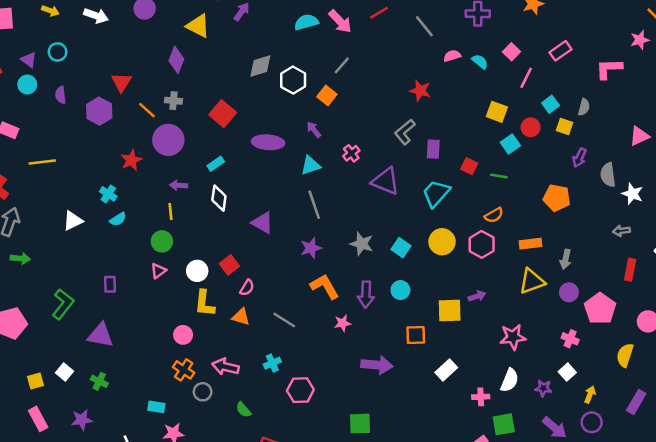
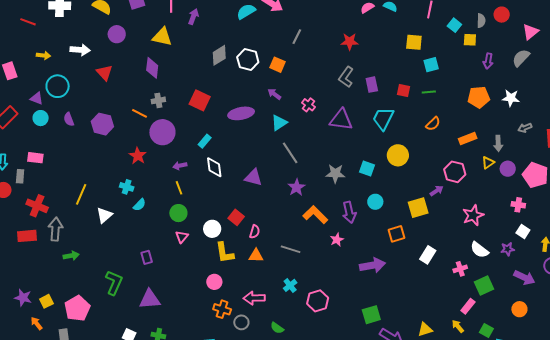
cyan circle: (58, 52) -> (58, 86), size x1.5
gray line: (342, 65) -> (297, 37), moved
red triangle: (121, 82) -> (104, 73), moved
red circle: (531, 127) -> (502, 15), moved
cyan square: (510, 144) -> (431, 65), turned 35
yellow line: (42, 162) -> (81, 194), moved, turned -45
gray semicircle: (608, 175) -> (521, 58), moved, turned 66
white star: (632, 194) -> (511, 98), moved
gray arrow: (621, 231) -> (525, 128), moved
pink hexagon: (482, 244) -> (455, 172), moved
yellow triangle: (532, 281) -> (488, 163), moved, size x0.6
white semicircle: (510, 380) -> (479, 250), turned 120

